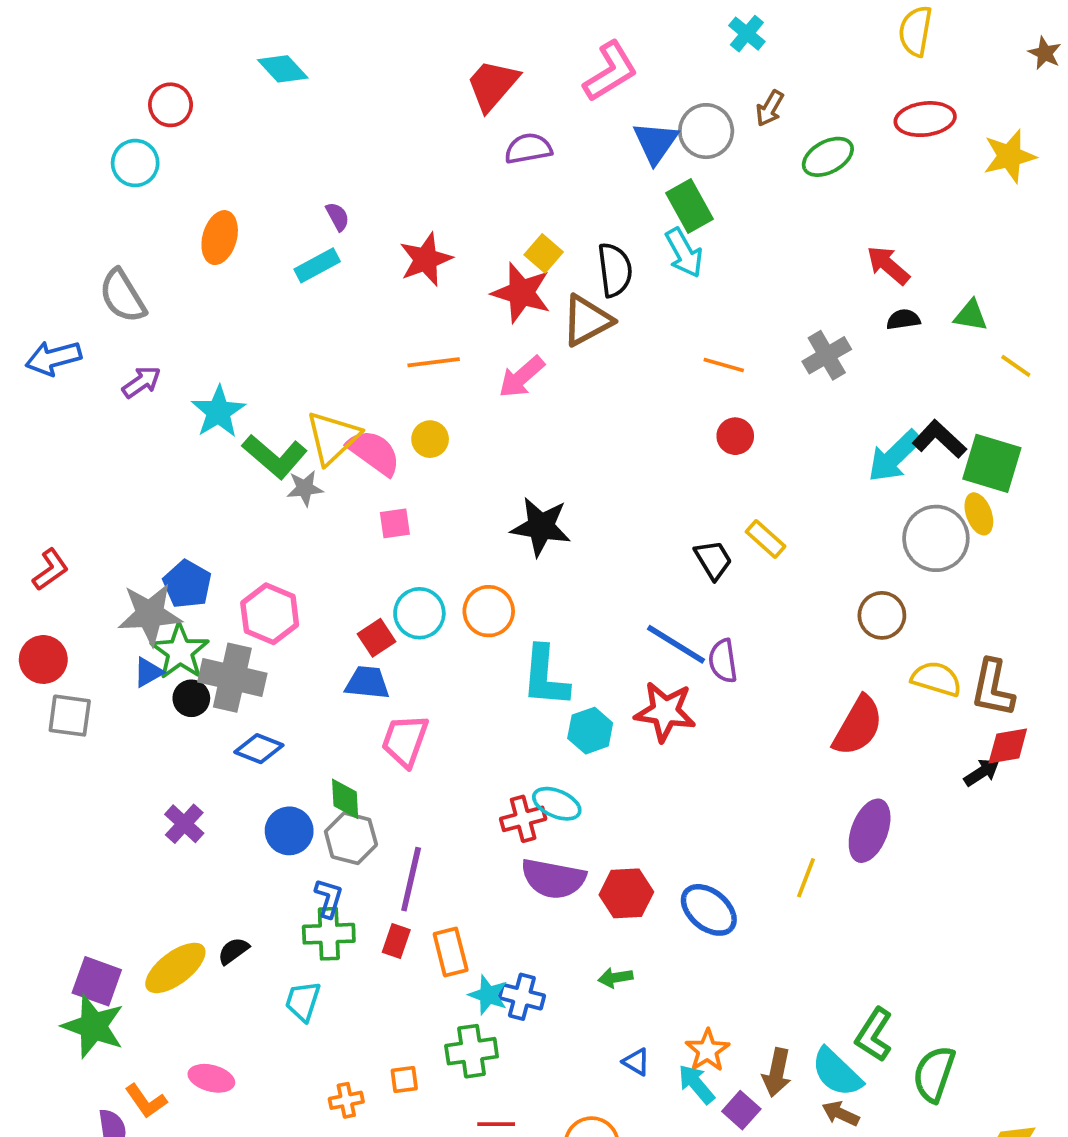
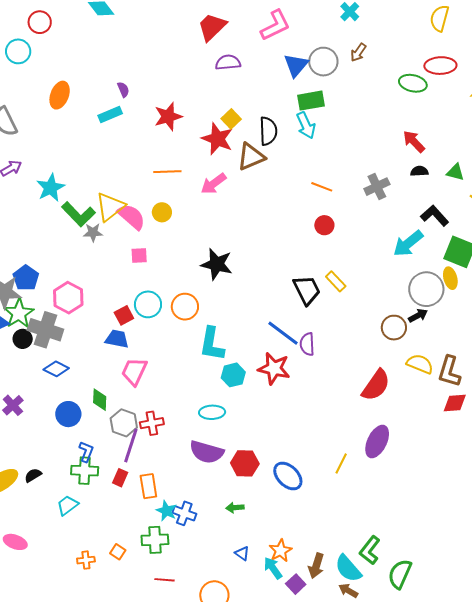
green ellipse: (828, 157) -> (413, 83), moved, turned 36
green rectangle: (690, 206) -> (311, 101), turned -76
black L-shape: (939, 439) -> (435, 216), moved
black trapezoid: (713, 560) -> (307, 290), size x1.4
black arrow: (982, 772) -> (418, 316), moved
cyan ellipse: (557, 804) -> (212, 412), turned -30
red cross: (523, 819) -> (152, 423), moved
gray hexagon: (351, 838) -> (124, 423), moved
cyan trapezoid: (303, 1001) -> (68, 505), turned 30
orange square: (404, 1079) -> (118, 552), turned 35

